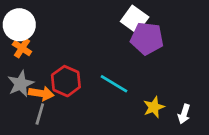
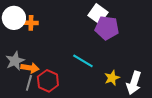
orange cross: (22, 48) -> (31, 23), moved, turned -32
red hexagon: (66, 81) -> (48, 81), moved
white arrow: (184, 114) -> (134, 83), size x1.6

